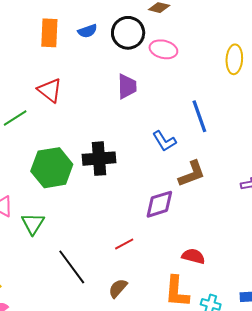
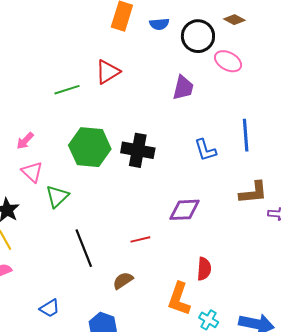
red triangle: (50, 90) -> (108, 72), turned 36
brown L-shape: (192, 174) -> (253, 193), moved
red semicircle: (193, 256) -> (204, 269), turned 65

